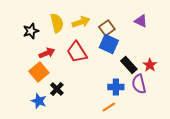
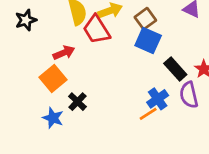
black star: (31, 31) -> (26, 20), moved
red trapezoid: (77, 52) -> (96, 30), moved
blue cross: (116, 87) -> (158, 99), turned -35
orange line: (109, 107) -> (148, 114), moved

